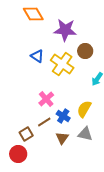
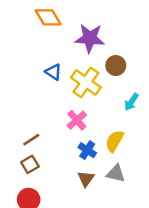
pink cross: (46, 99) -> (77, 120), moved
brown line: (44, 122) -> (31, 140), moved
brown square: (26, 134) -> (30, 164), moved

